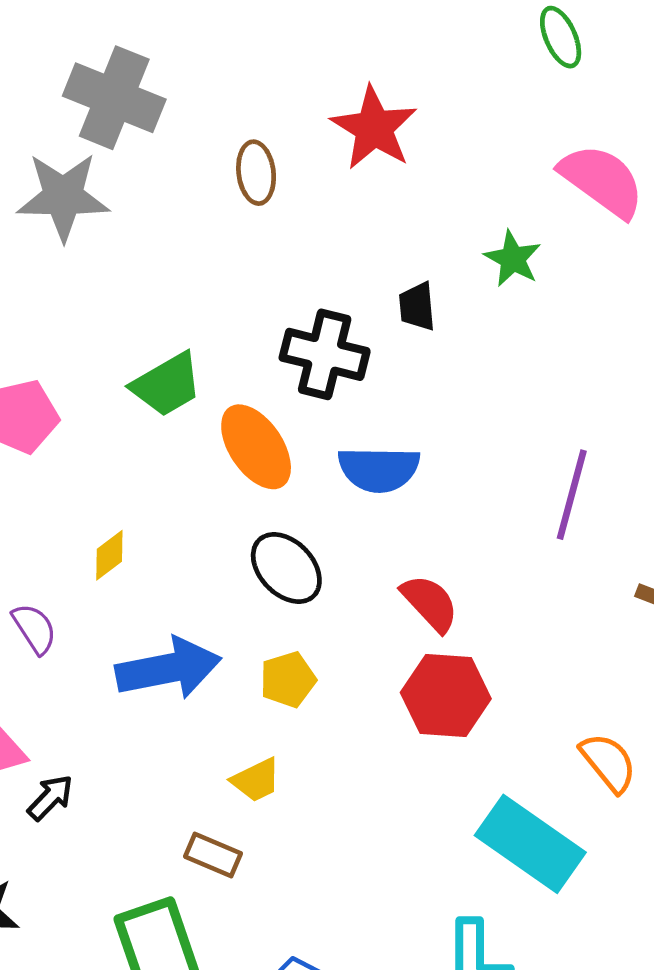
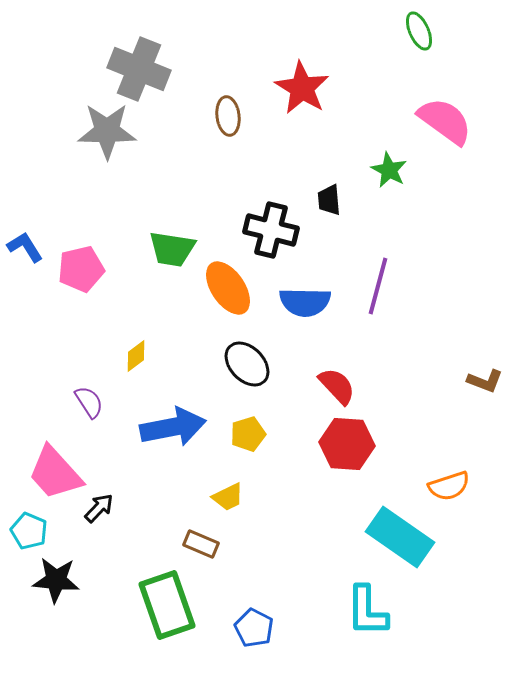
green trapezoid: (167, 385) -> (172, 249), turned 39
purple line: (572, 495) -> (378, 286), moved
orange semicircle: (608, 763) -> (449, 486), turned 111

